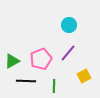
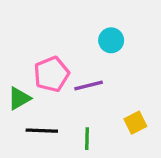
purple line: (68, 53) -> (89, 85), moved, turned 36
pink pentagon: (41, 59) -> (51, 74), moved

